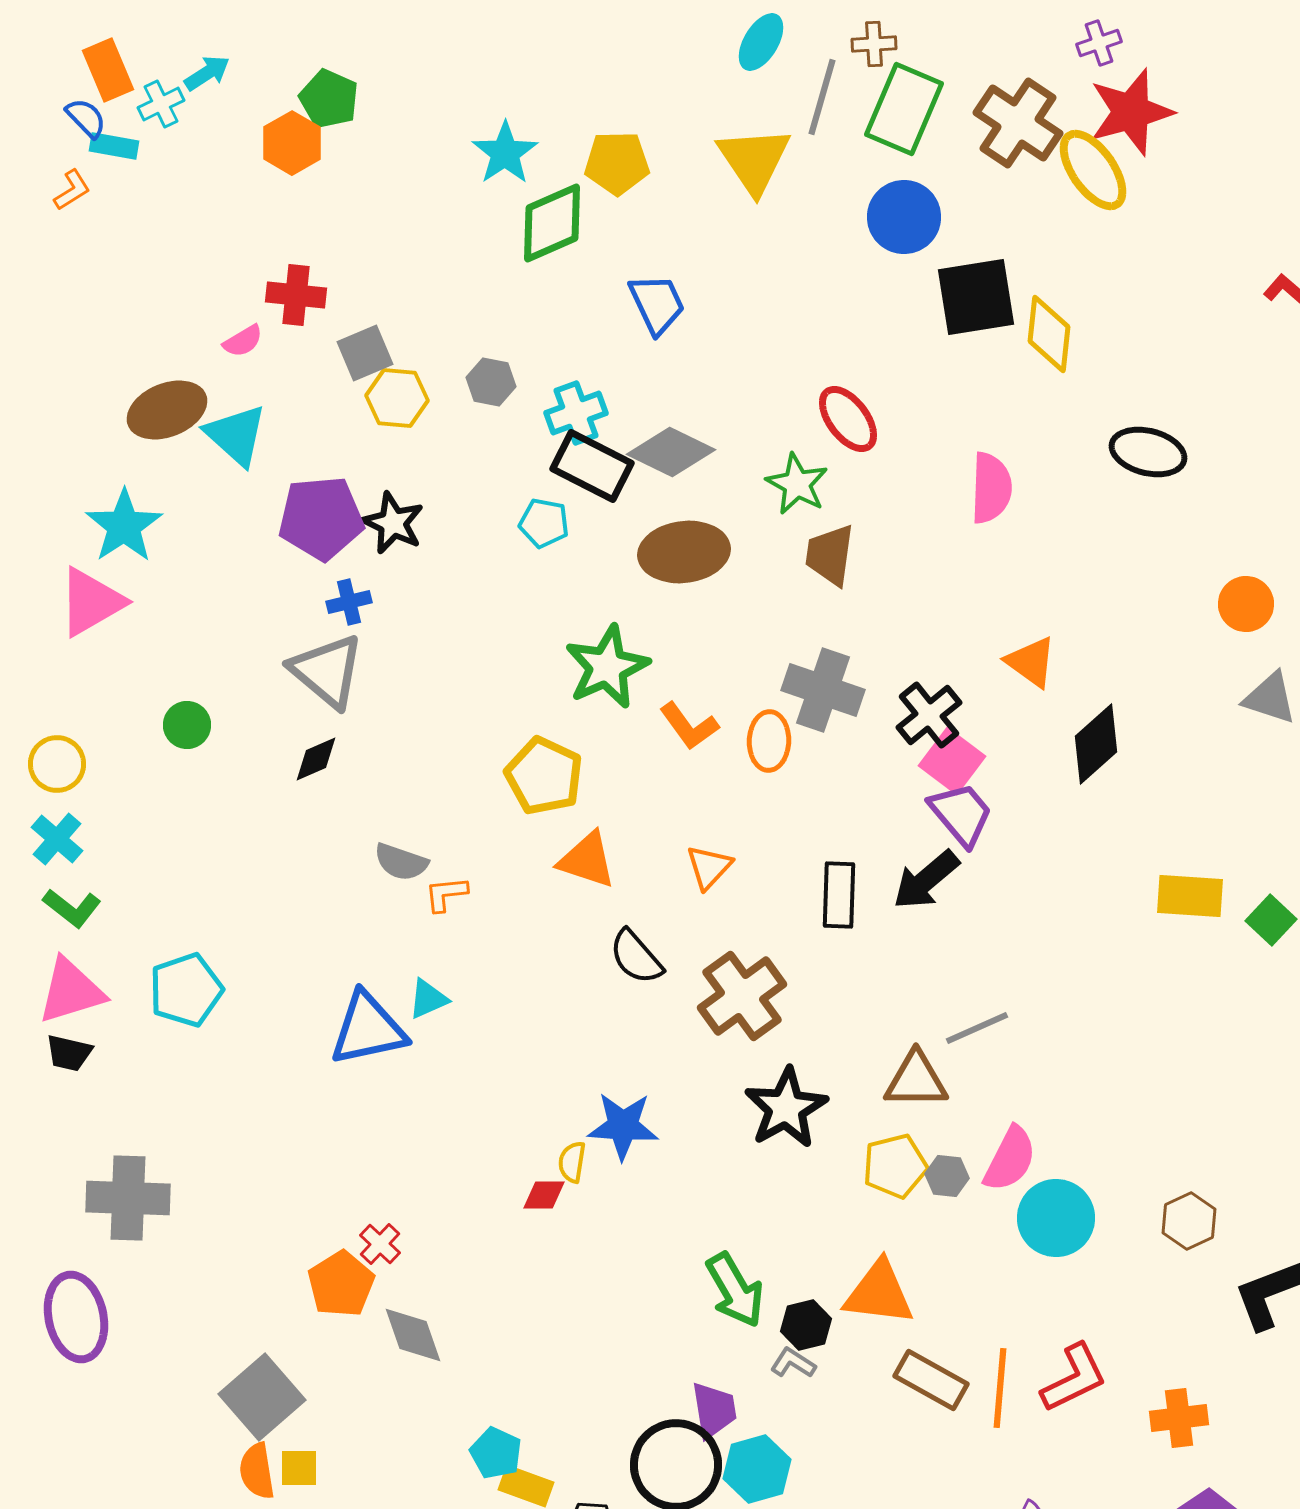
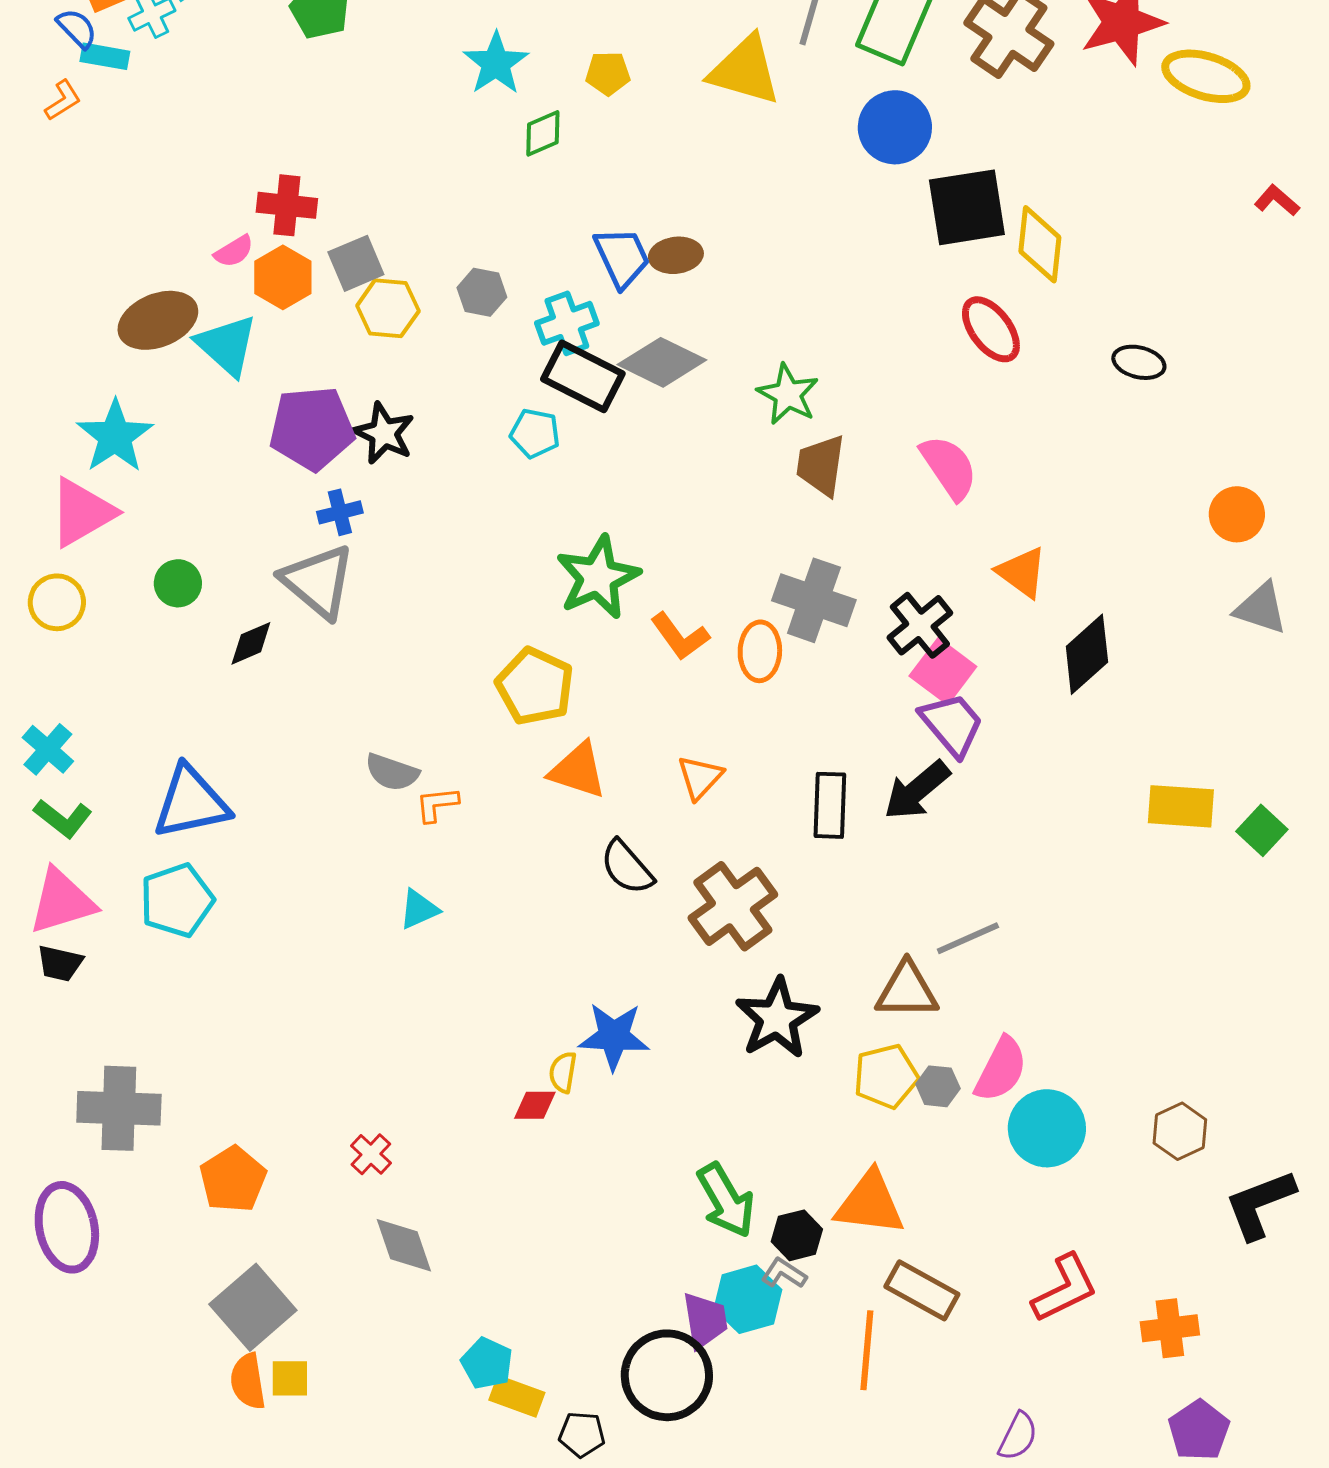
orange hexagon: (292, 143) -> (283, 277), moved
yellow triangle: (754, 160) -> (745, 70), turned -40
yellow pentagon: (617, 163) -> (608, 73), size x0.7
yellow ellipse: (1093, 170) -> (1206, 76), moved, turned -38
green diamond: (552, 223) -> (543, 133), size x0.6
blue trapezoid: (657, 304) -> (622, 257), moved
red ellipse: (848, 419) -> (991, 329), moved
black ellipse: (1148, 452) -> (1139, 362), size x0.7
pink semicircle: (991, 488) -> (949, 467), moved, turned -36
brown ellipse: (684, 552) -> (676, 255), moved, size x0.6
green circle: (187, 725) -> (178, 583), moved
black diamond: (316, 759) -> (251, 643), moved
yellow circle: (57, 764) -> (57, 602), moved
blue triangle: (368, 1029) -> (191, 802), moved
orange pentagon: (341, 1284) -> (233, 1179), moved
orange line: (1000, 1388) -> (867, 1350), moved
cyan hexagon: (757, 1469) -> (748, 1299), moved

